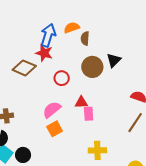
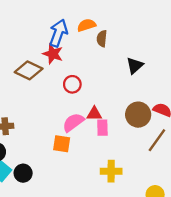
brown circle: (92, 67) -> (138, 115), moved
pink semicircle: (52, 110) -> (73, 122), moved
orange square: (55, 129) -> (62, 144), turned 35

